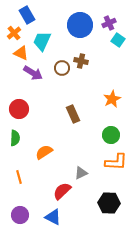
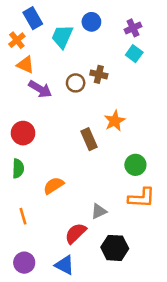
blue circle: (80, 25) -> (91, 22), moved, size x0.6
cyan square: (118, 40) -> (134, 54), moved
cyan trapezoid: (42, 41) -> (62, 37), moved
orange star: (112, 99) -> (115, 121), moved
black hexagon: (109, 203) -> (115, 248), moved

